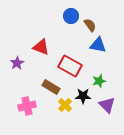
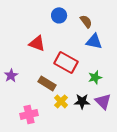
blue circle: (71, 16) -> (59, 15), moved
purple star: (17, 63) -> (11, 75), moved
black star: (83, 96) -> (82, 101), moved
pink cross: (27, 106) -> (29, 114), moved

